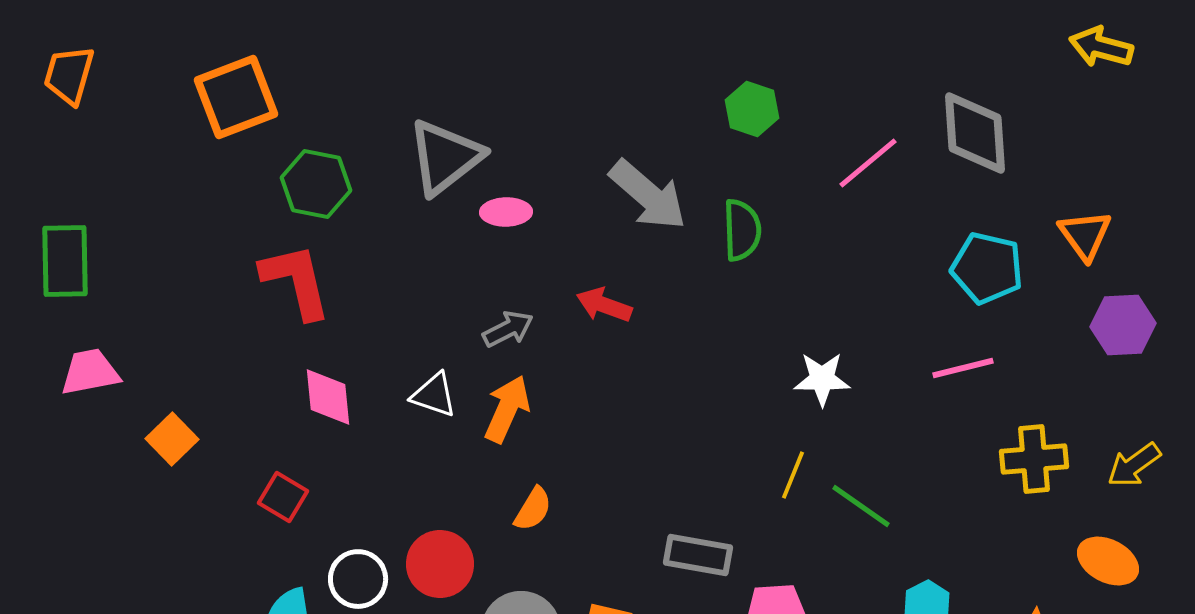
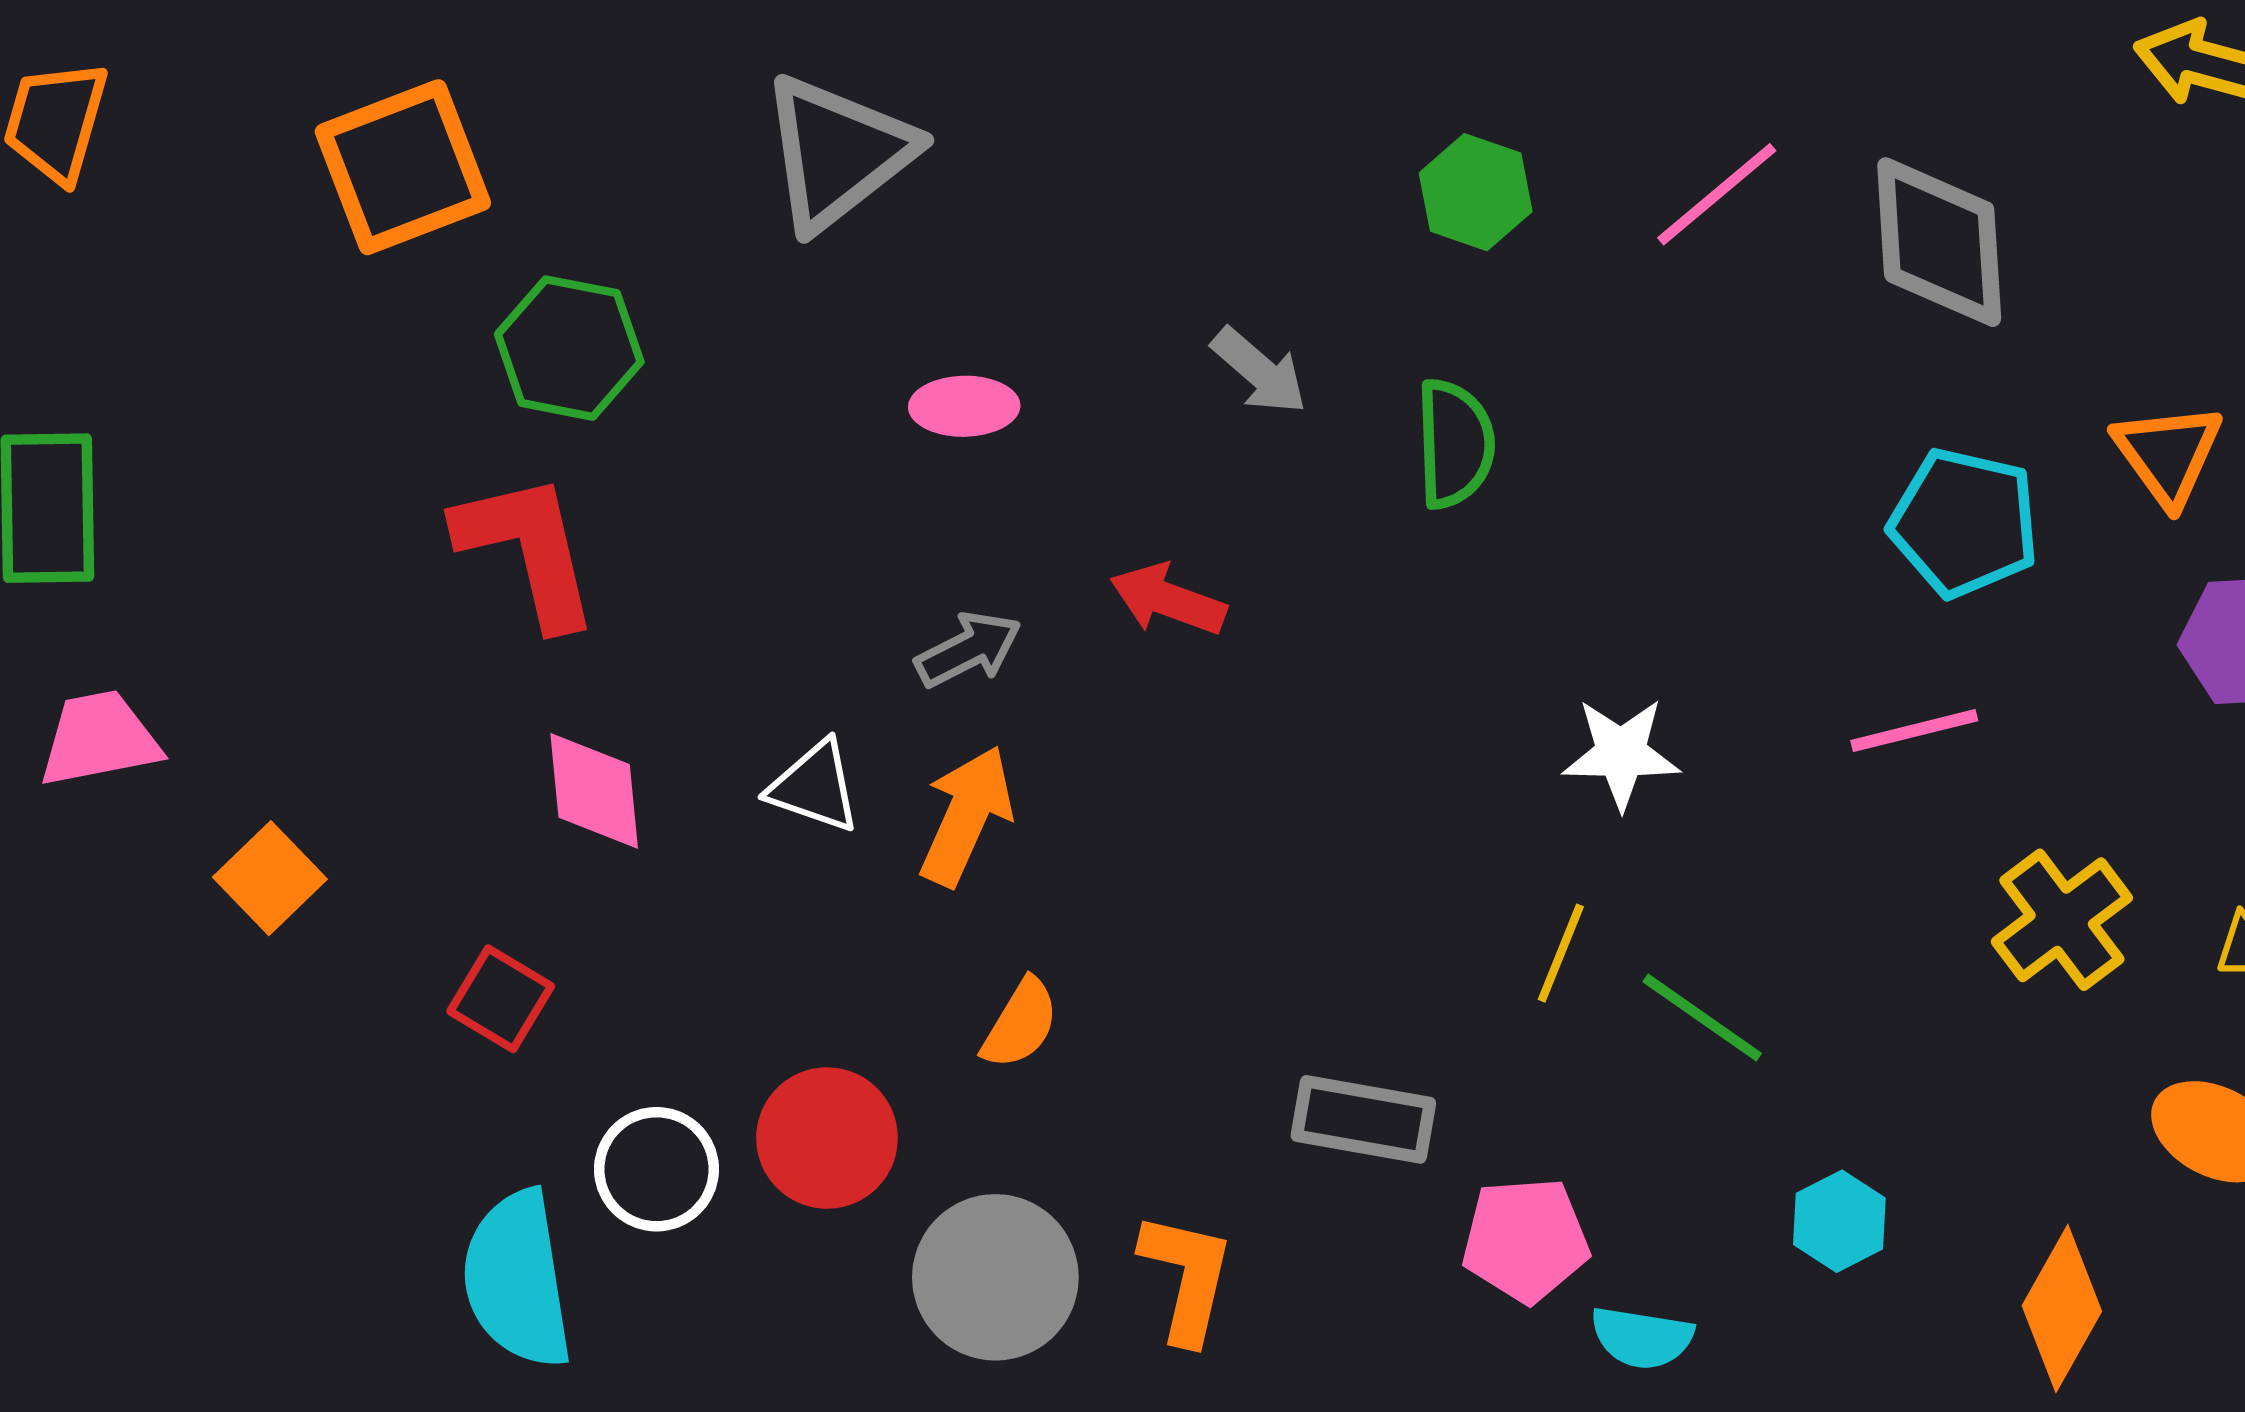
gray triangle: (445, 157) -> (837, 153), moved
pink line: (868, 163) -> (1717, 194), moved
gray arrow: (648, 195) -> (1259, 371), size x0.6
yellow cross: (1034, 459) -> (2062, 920), turned -32

